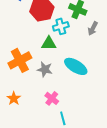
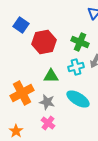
cyan cross: (61, 26) -> (76, 67), moved
pink cross: (52, 98) -> (48, 123), moved

